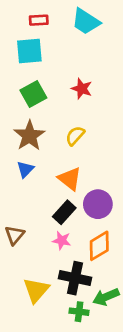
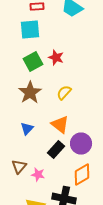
red star: (82, 89) -> (56, 58), moved
blue triangle: (25, 169) -> (27, 128), moved
pink star: (62, 240) -> (38, 174), moved

